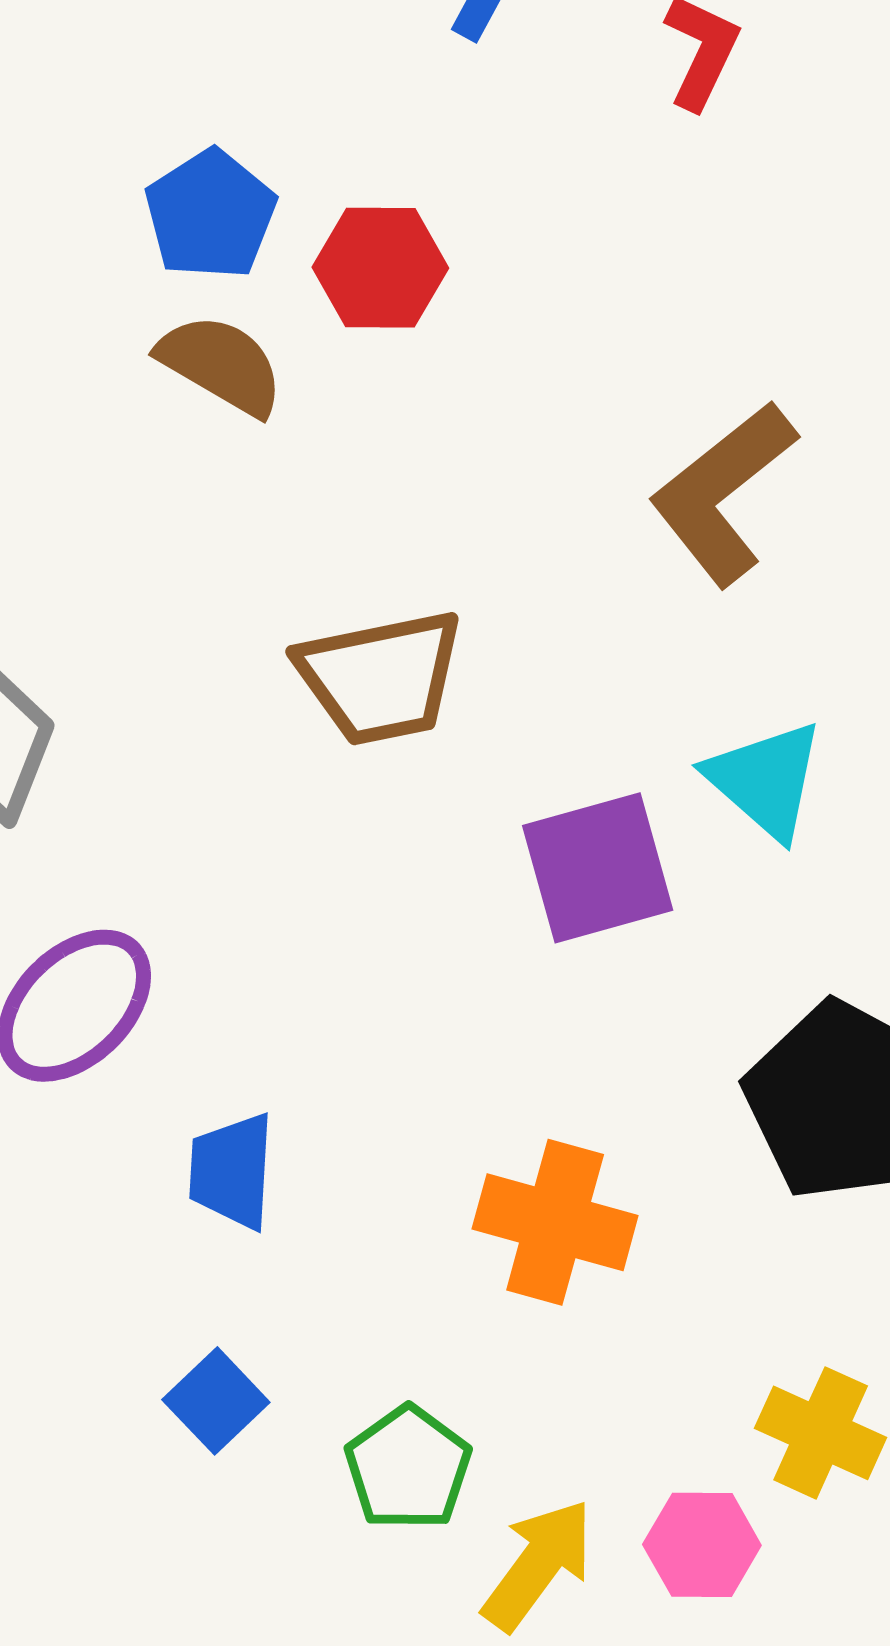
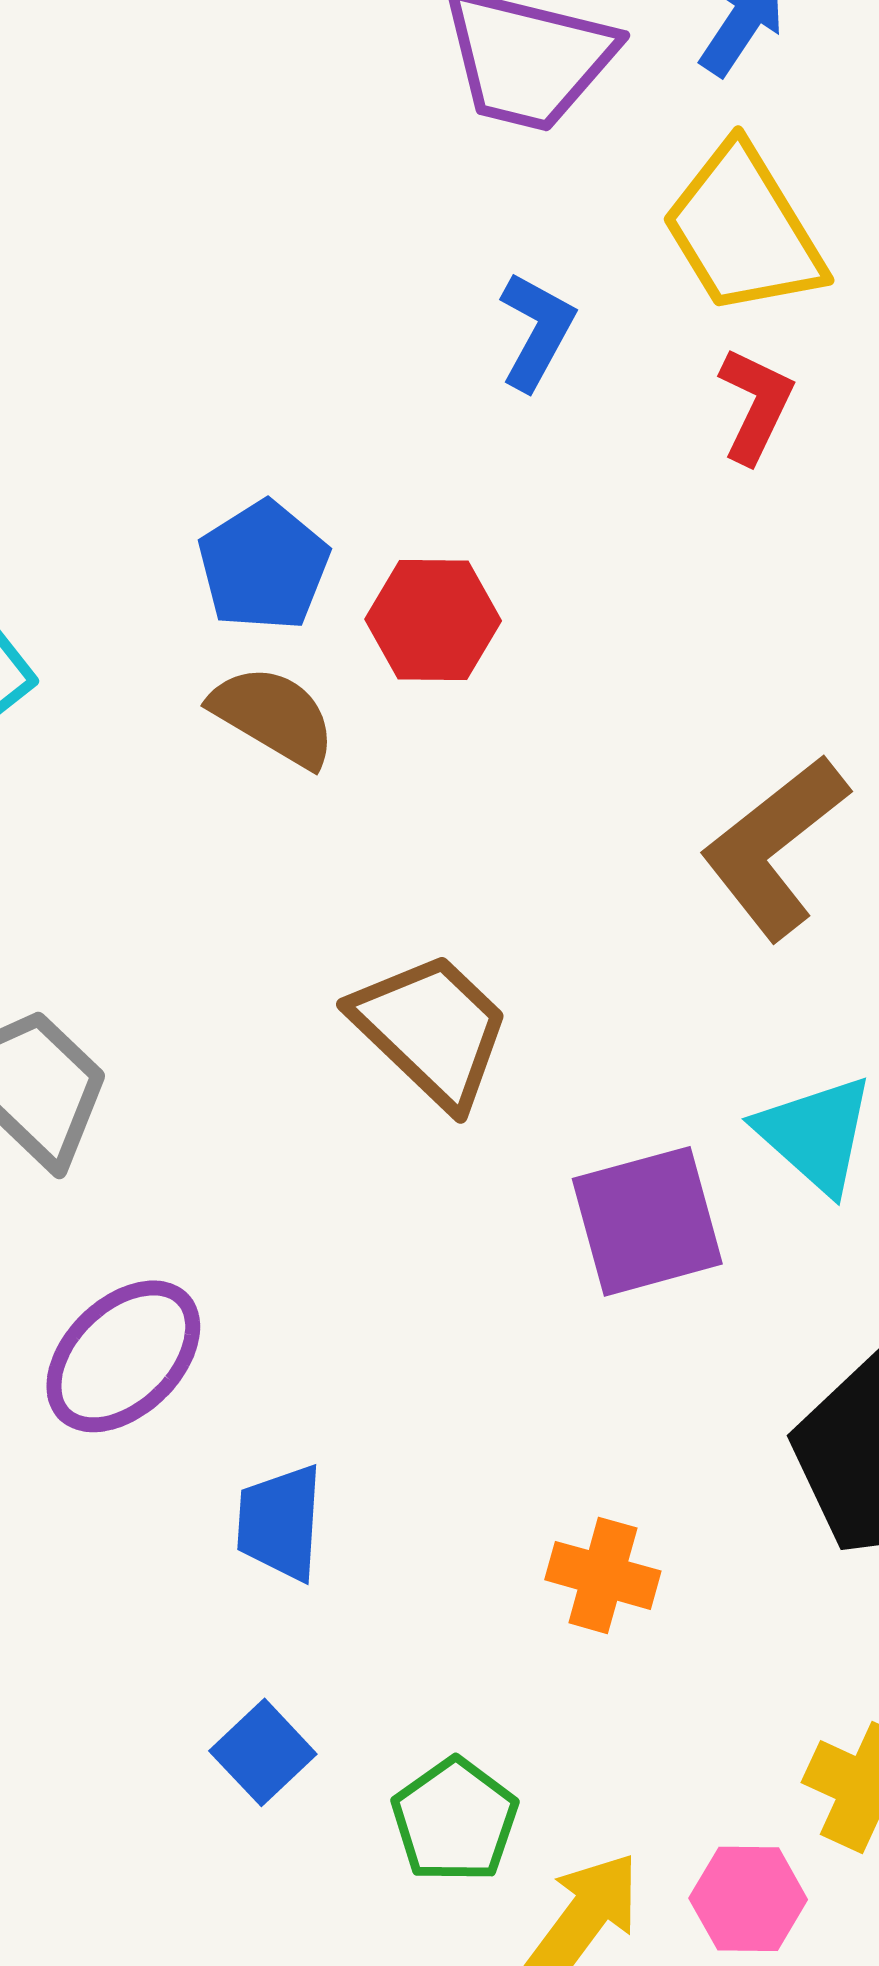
brown trapezoid: (381, 677) -> (431, 1030), turned -125
orange cross: (555, 1222) -> (603, 1575), size x0.7

